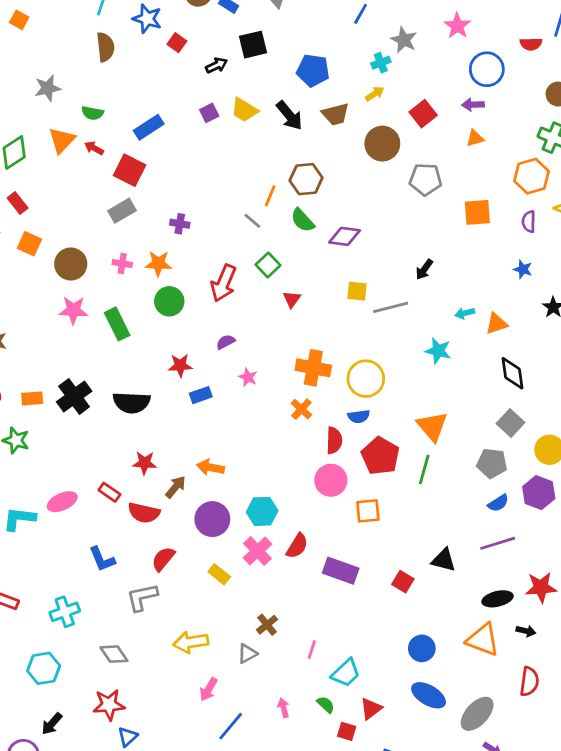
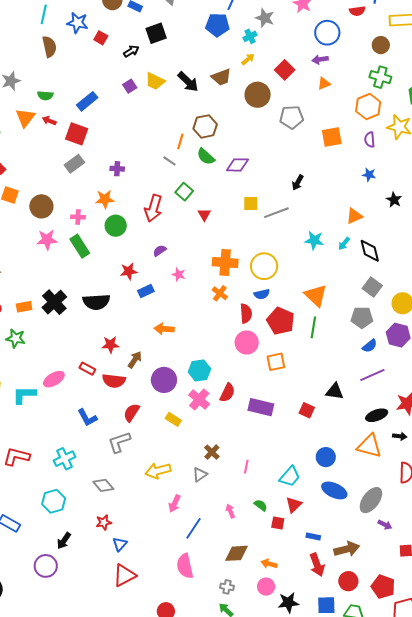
blue pentagon: (313, 70) -> (218, 25), moved
pink cross: (122, 264) -> (78, 217), moved
cyan arrow: (465, 313) -> (344, 244), moved, turned -32
orange arrow: (211, 467) -> (164, 329), moved
cyan trapezoid: (346, 673) -> (290, 477), moved
red star: (109, 705) -> (104, 522), size x0.7

